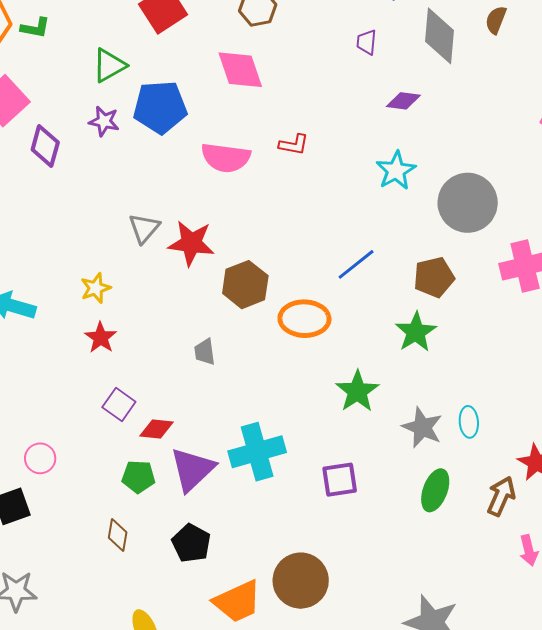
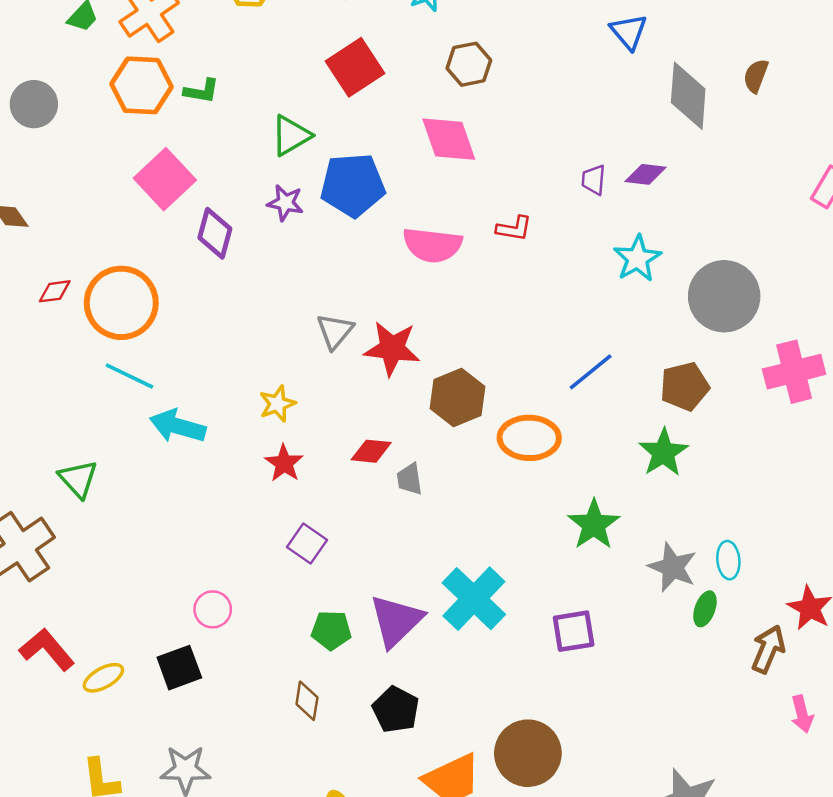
purple trapezoid: (366, 42) -> (594, 180), moved
red diamond: (156, 429) -> (371, 451), moved
cyan cross: (257, 452) -> (474, 599), turned -30
green ellipse: (435, 490) -> (705, 609), moved, size x0.7

